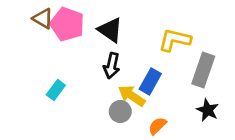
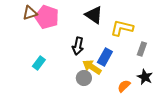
brown triangle: (43, 18) -> (30, 13), turned -49
black triangle: (110, 30) -> (94, 15), moved
gray rectangle: (203, 70) -> (142, 49), size x0.6
orange semicircle: (157, 126) -> (124, 86), moved

